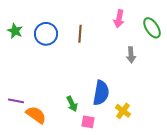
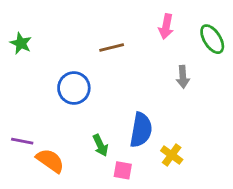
blue circle: (46, 34) -> (74, 88), moved
brown line: (80, 34) -> (112, 47), turned 72

